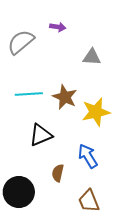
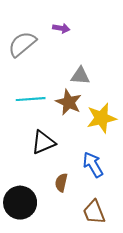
gray triangle: (92, 57) -> (80, 76), moved

